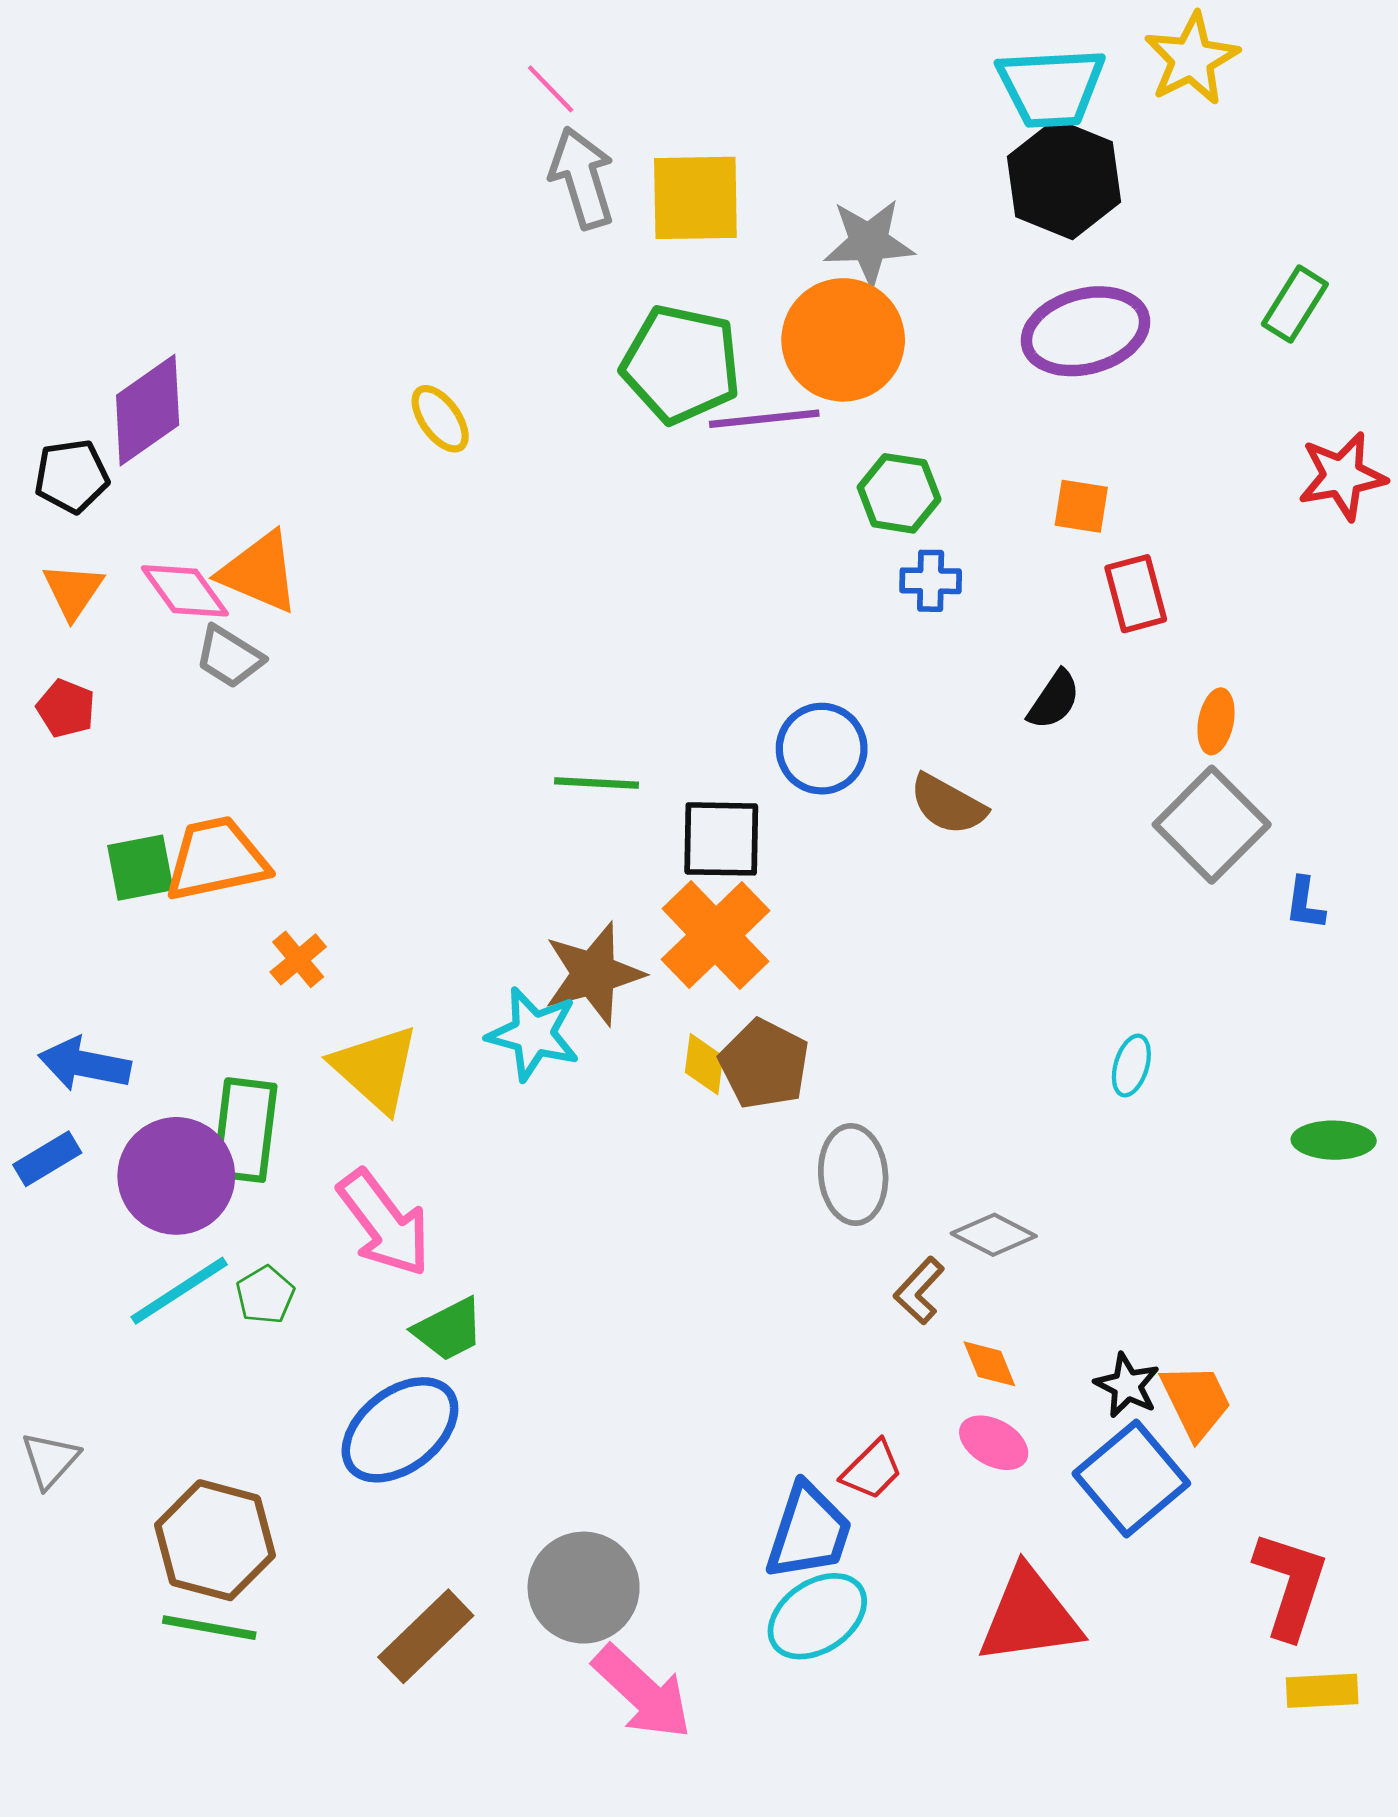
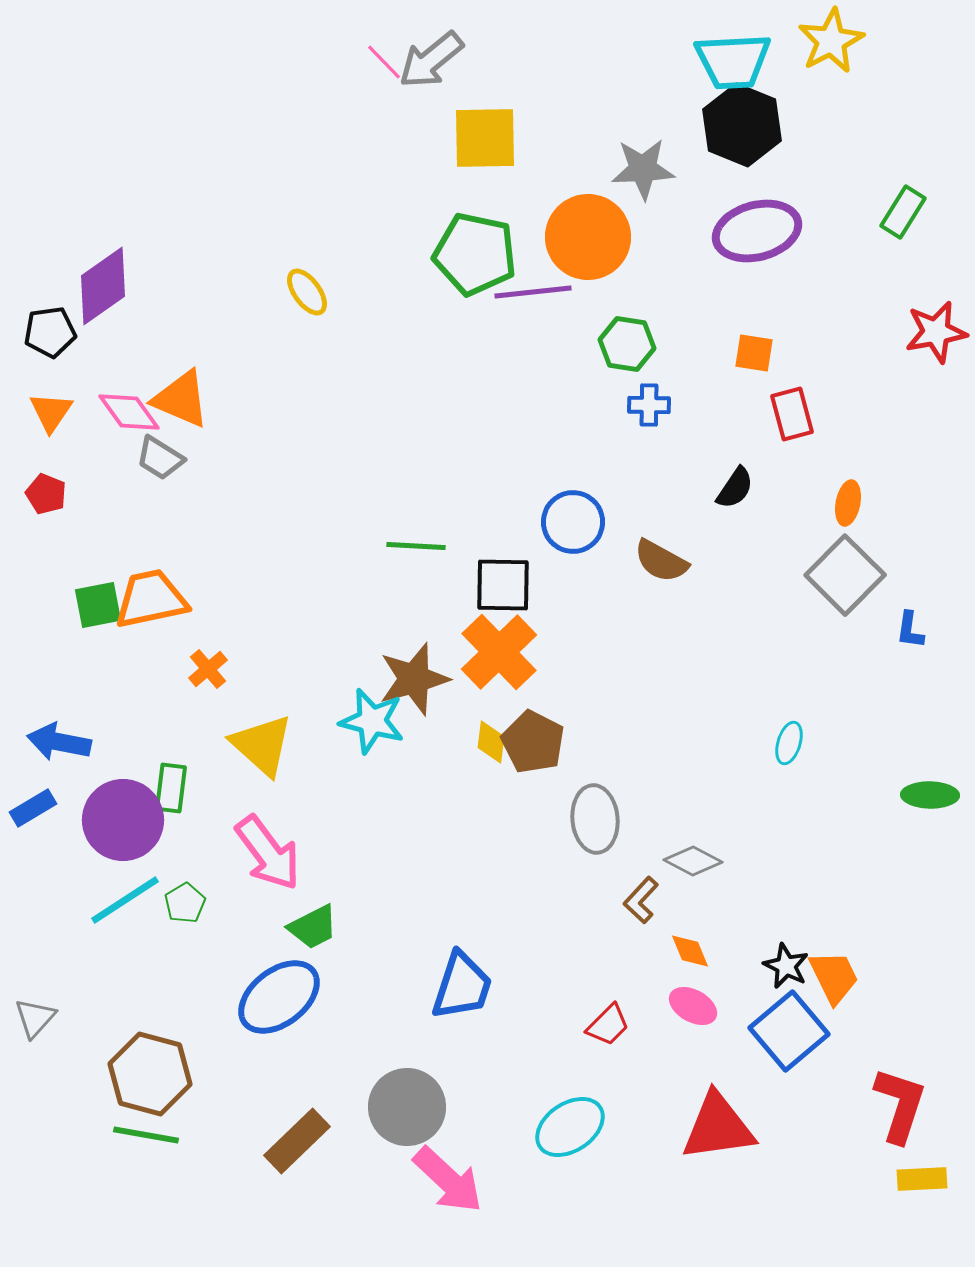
gray arrow: (582, 178) -> (431, 60), moved, turned -112
gray star: (869, 242) -> (643, 169), moved
green rectangle: (245, 1130) -> (171, 788), size x0.7
blue trapezoid: (809, 1532) -> (462, 986), moved

